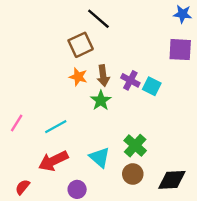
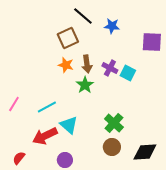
blue star: (183, 14) -> (112, 26), moved
cyan triangle: (100, 157) -> (69, 125), moved

